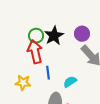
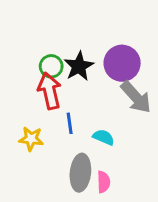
purple circle: (82, 34) -> (122, 63), size x1.5
cyan semicircle: (70, 82) -> (104, 137), turned 56

